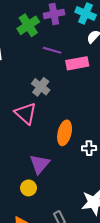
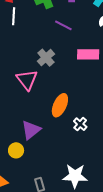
pink rectangle: (77, 63) -> (88, 54), moved
white cross: (89, 148) -> (80, 124), turned 32

